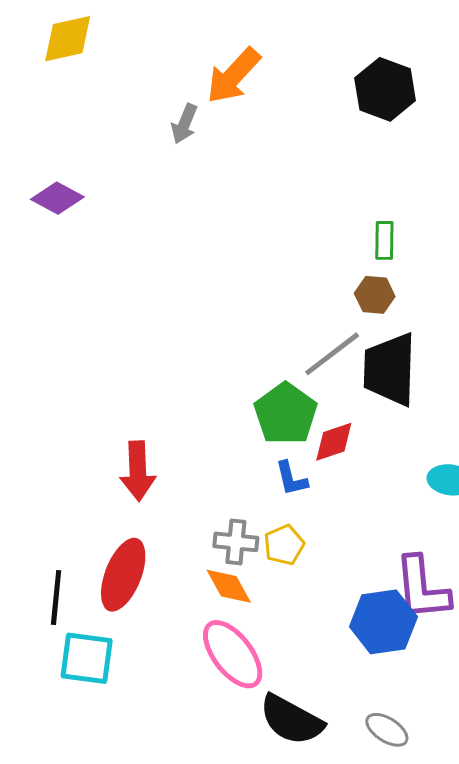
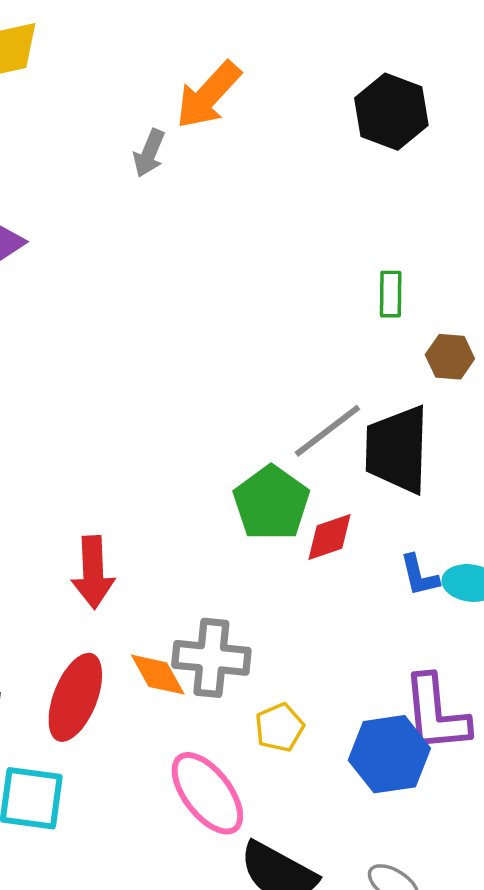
brown hexagon: (375, 295) -> (450, 357), moved
blue L-shape: (291, 479) -> (419, 575), moved
gray cross: (236, 542) -> (211, 658), size x1.4
yellow pentagon: (284, 545) -> (280, 727), moved
orange diamond: (229, 586) -> (158, 675), moved

